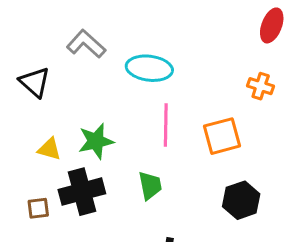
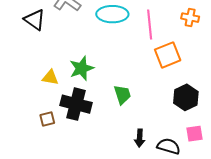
black triangle: (35, 82) -> (35, 20), moved
pink line: (166, 125) -> (150, 25), moved
black cross: (82, 192) -> (76, 104), turned 36

